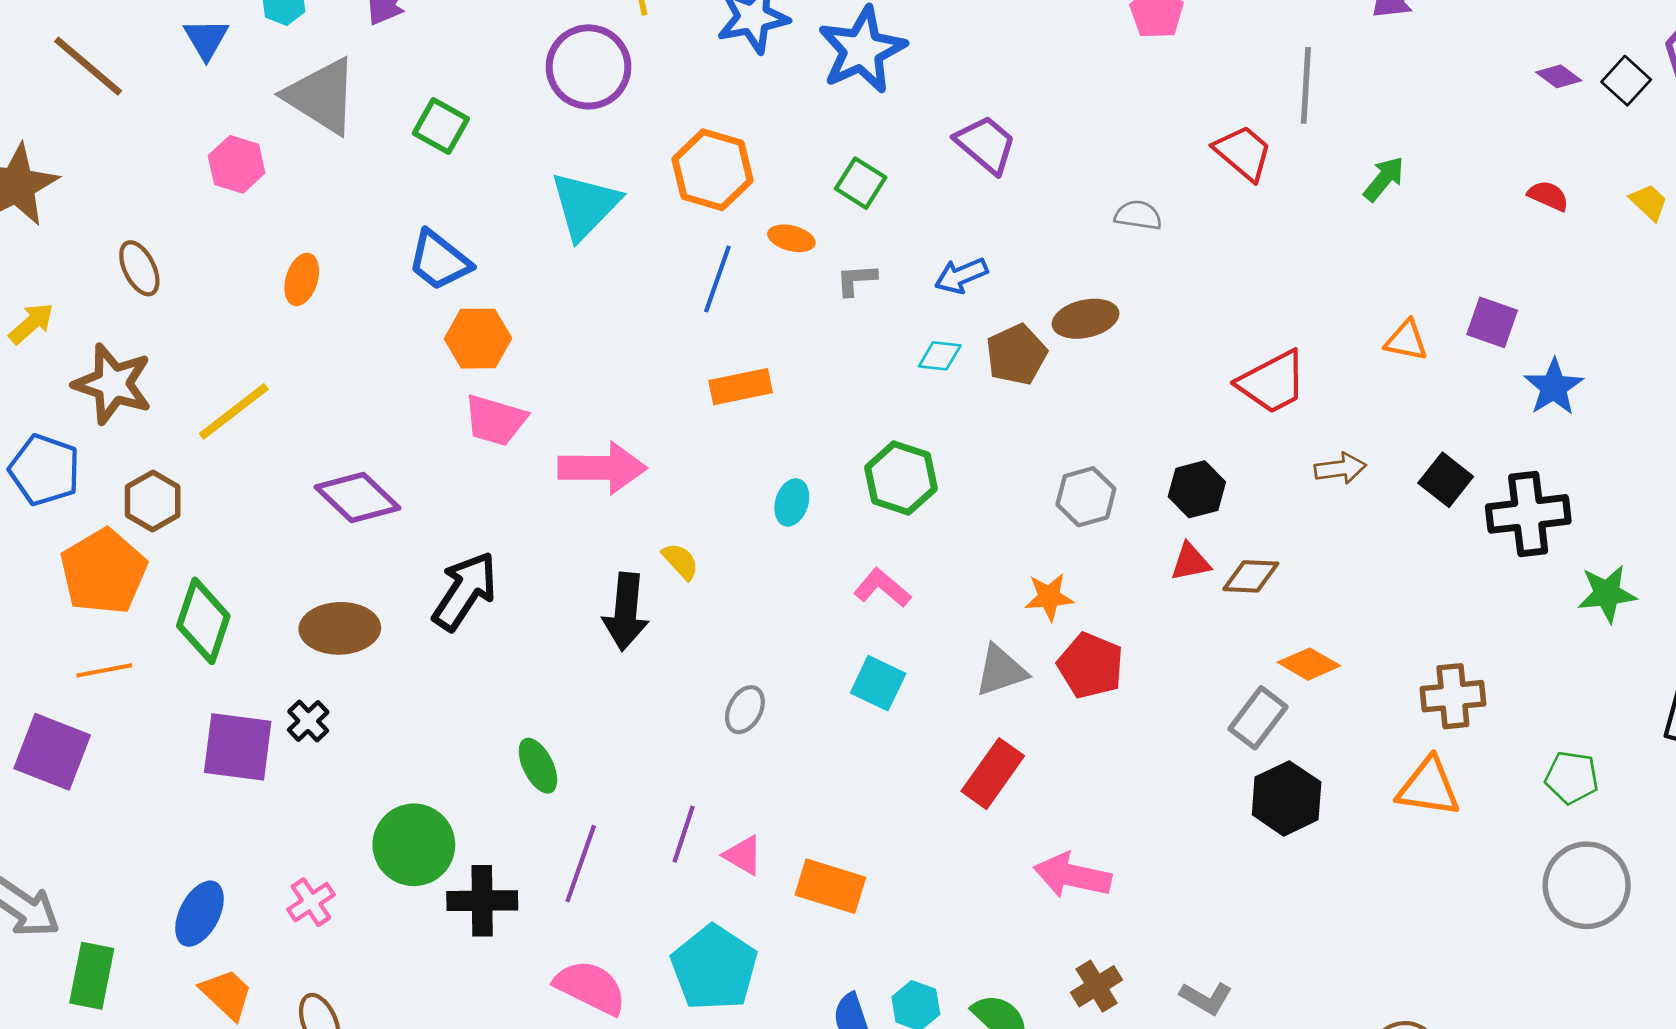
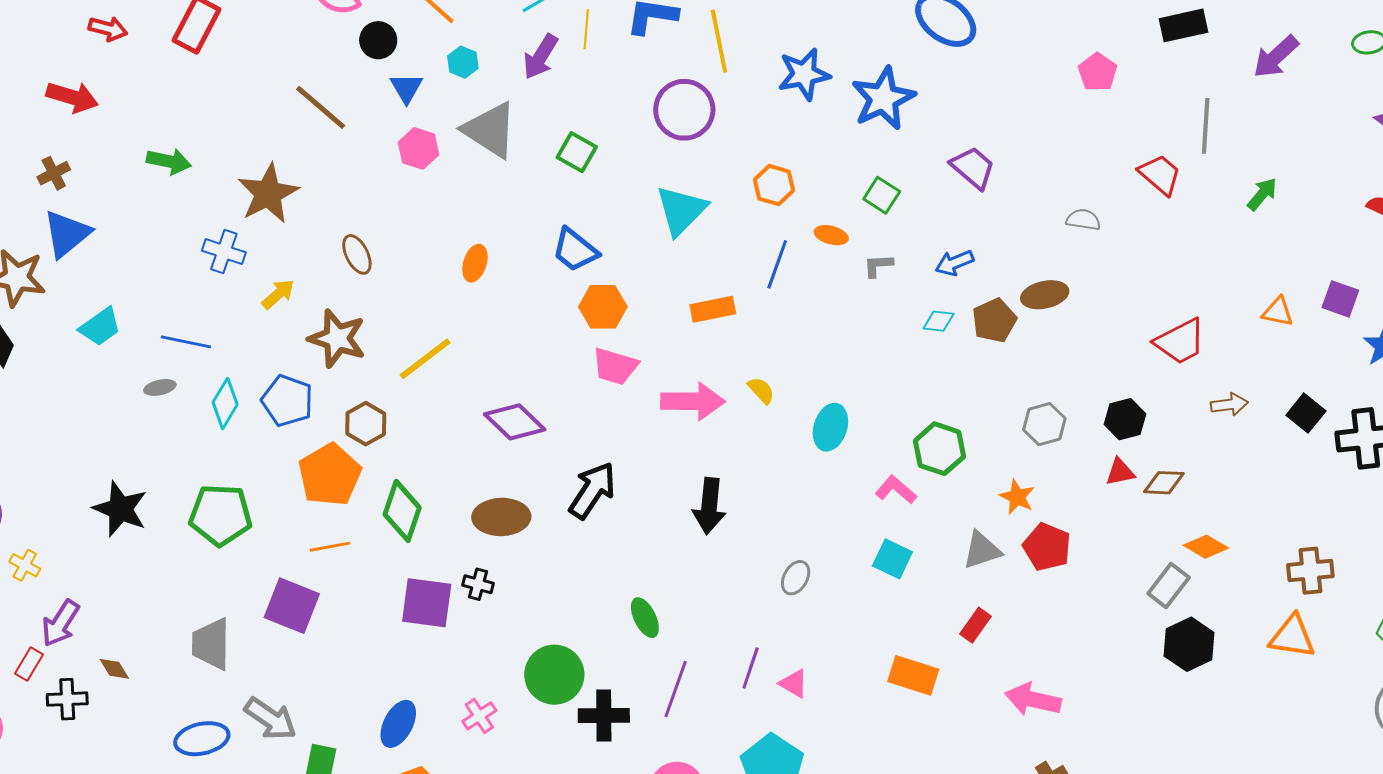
pink hexagon: (237, 164) -> (419, 148), moved
orange hexagon: (712, 170) -> (774, 185), size x0.7
orange rectangle: (741, 387) -> (713, 309), moved
green hexagon: (901, 478) -> (939, 449), moved
cyan ellipse: (792, 502) -> (830, 427), size x1.4
yellow semicircle: (680, 561) -> (761, 390), moved
orange star: (1049, 597) -> (1017, 497), turned 30
black cross: (308, 721) -> (478, 584), turned -32
red rectangle: (993, 774) -> (975, 625), size x0.7
orange rectangle: (830, 886) -> (913, 675), moved

